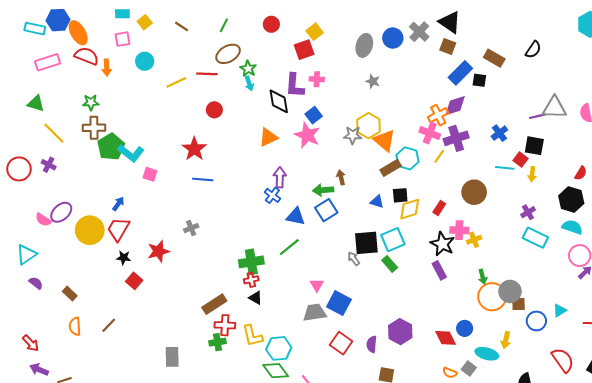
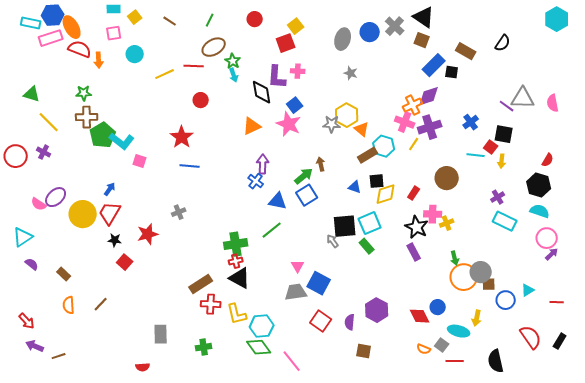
pink rectangle: (48, 62) -> (51, 38), moved
purple line: (537, 116) -> (507, 106), turned 49
orange triangle: (384, 140) -> (362, 129), size x0.7
green arrow: (323, 190) -> (304, 176), turned 144
black triangle: (256, 298) -> (240, 278), size x1.6
green cross: (218, 342) -> (204, 347), moved

